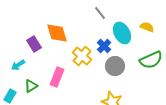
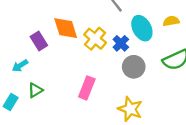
yellow semicircle: (147, 27) -> (171, 21), turned -32
yellow cross: (82, 56) -> (95, 39), moved
pink rectangle: (57, 77) -> (87, 88), moved

